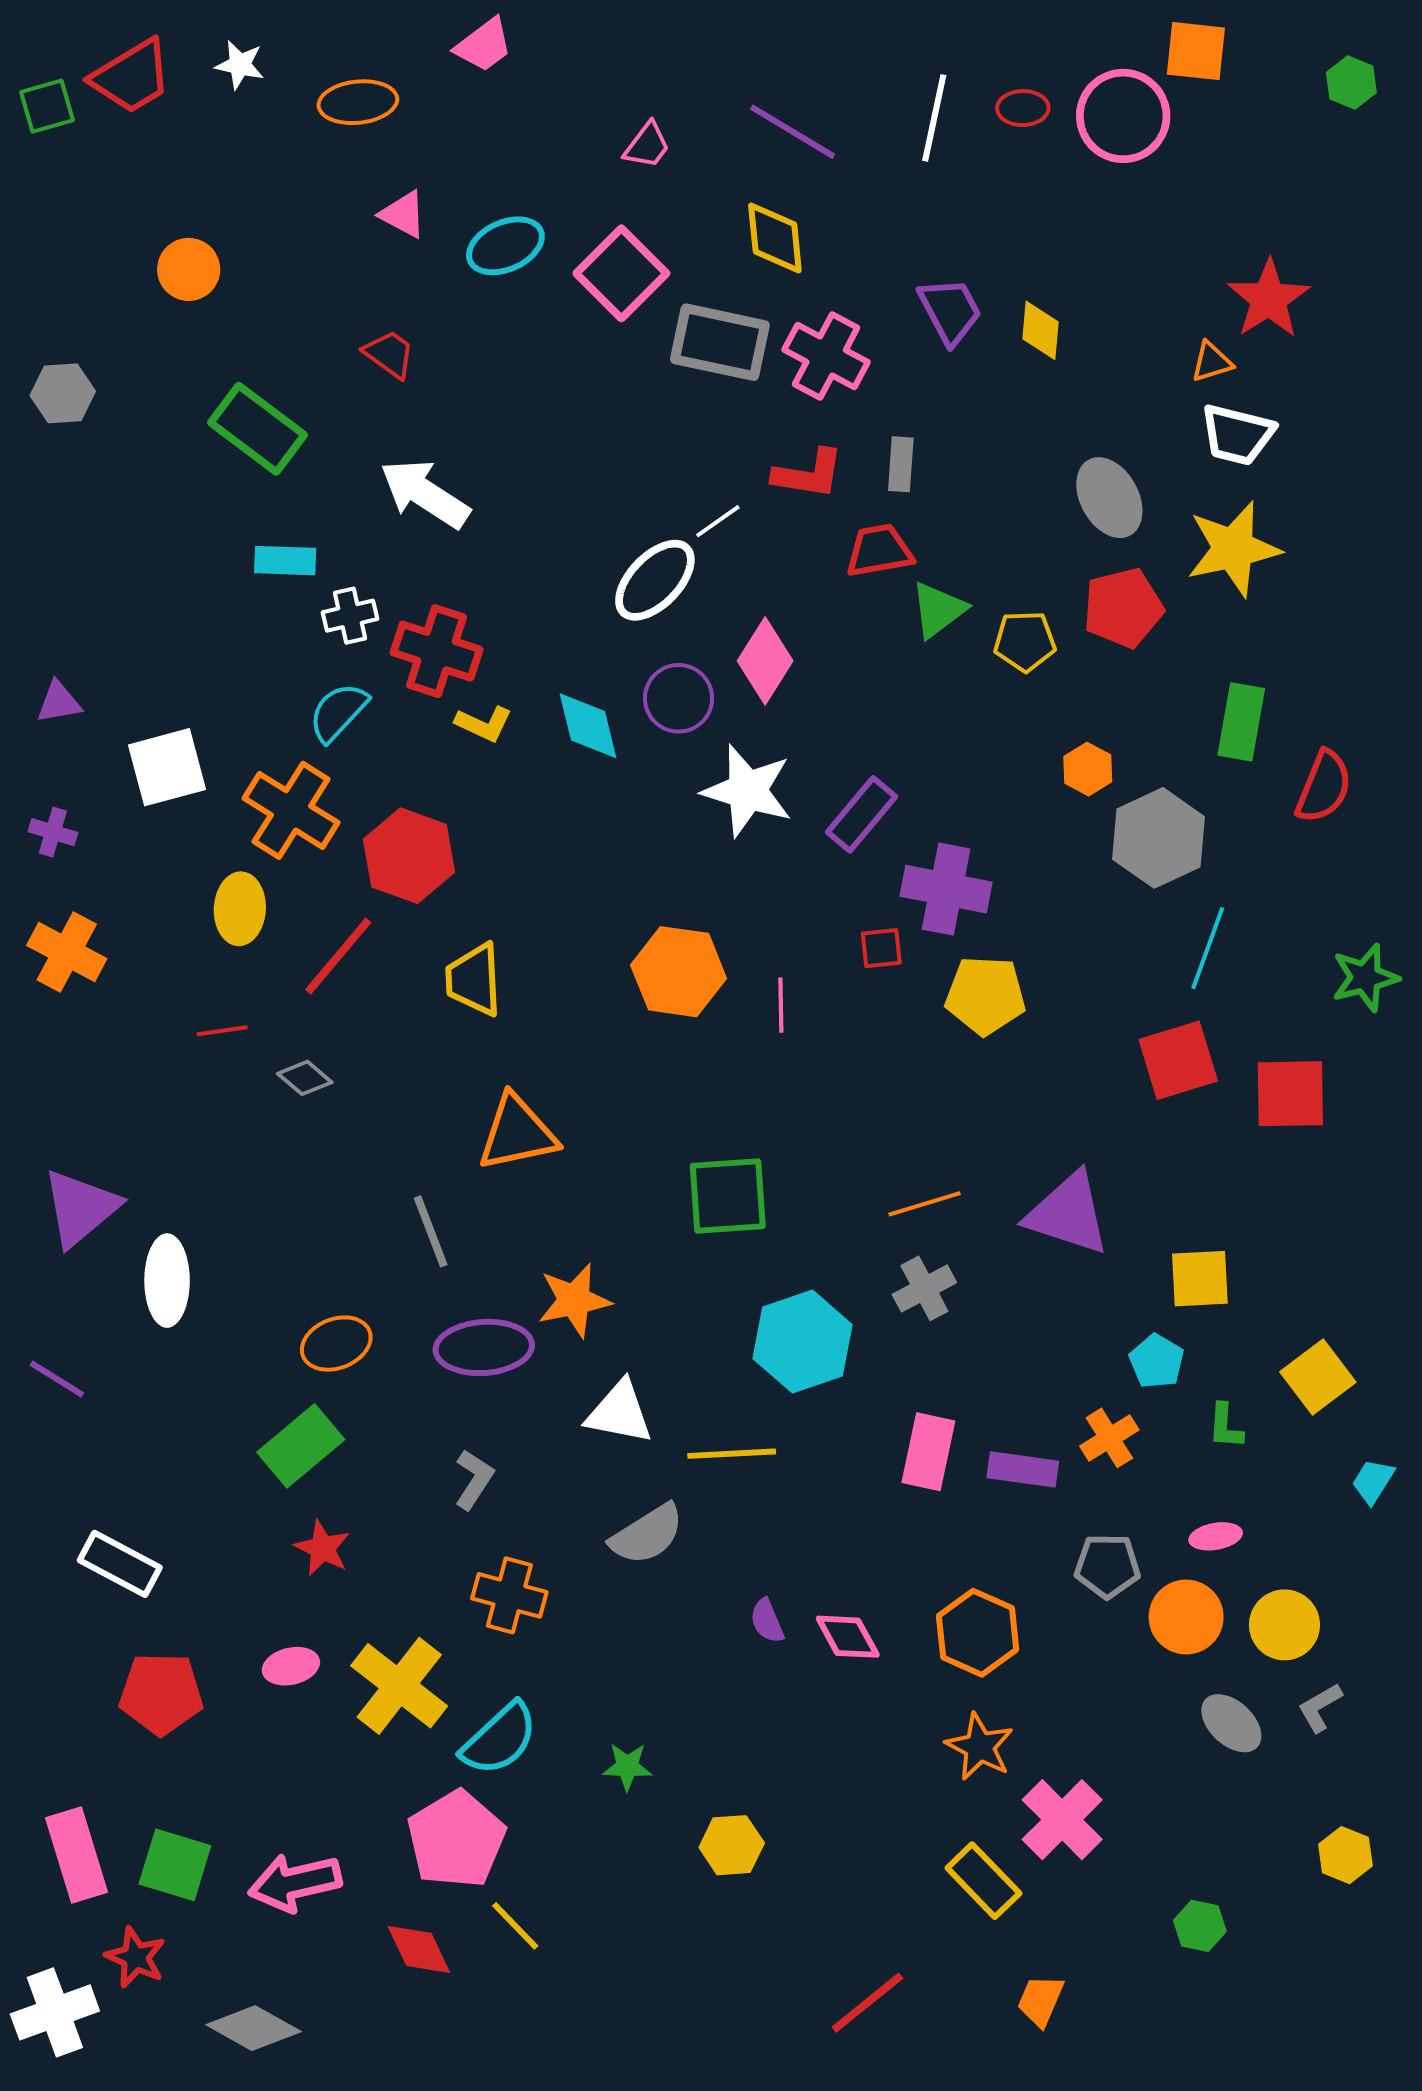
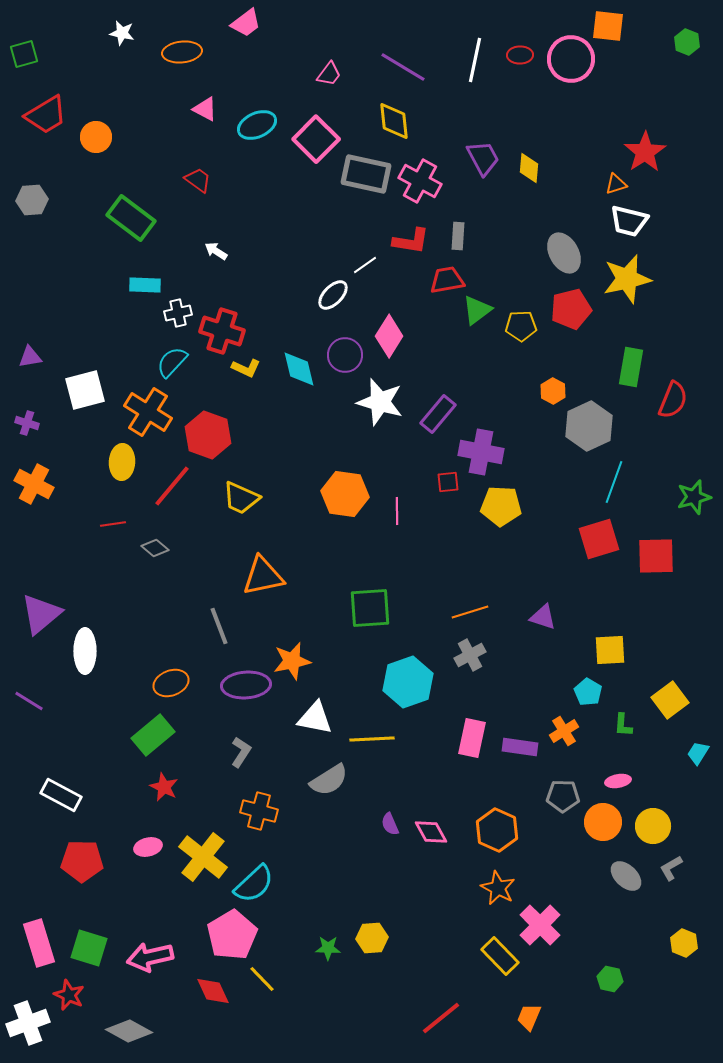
red trapezoid: (132, 77) -> (46, 115), moved
white arrow: (425, 494) -> (216, 251), size x0.5
white ellipse: (655, 580) -> (333, 295), size x0.7
yellow trapezoid: (474, 980) -> (241, 498), turned -63
purple triangle: (1068, 1214) -> (543, 617), size x0.6
green star: (627, 1767) -> (328, 948), moved

